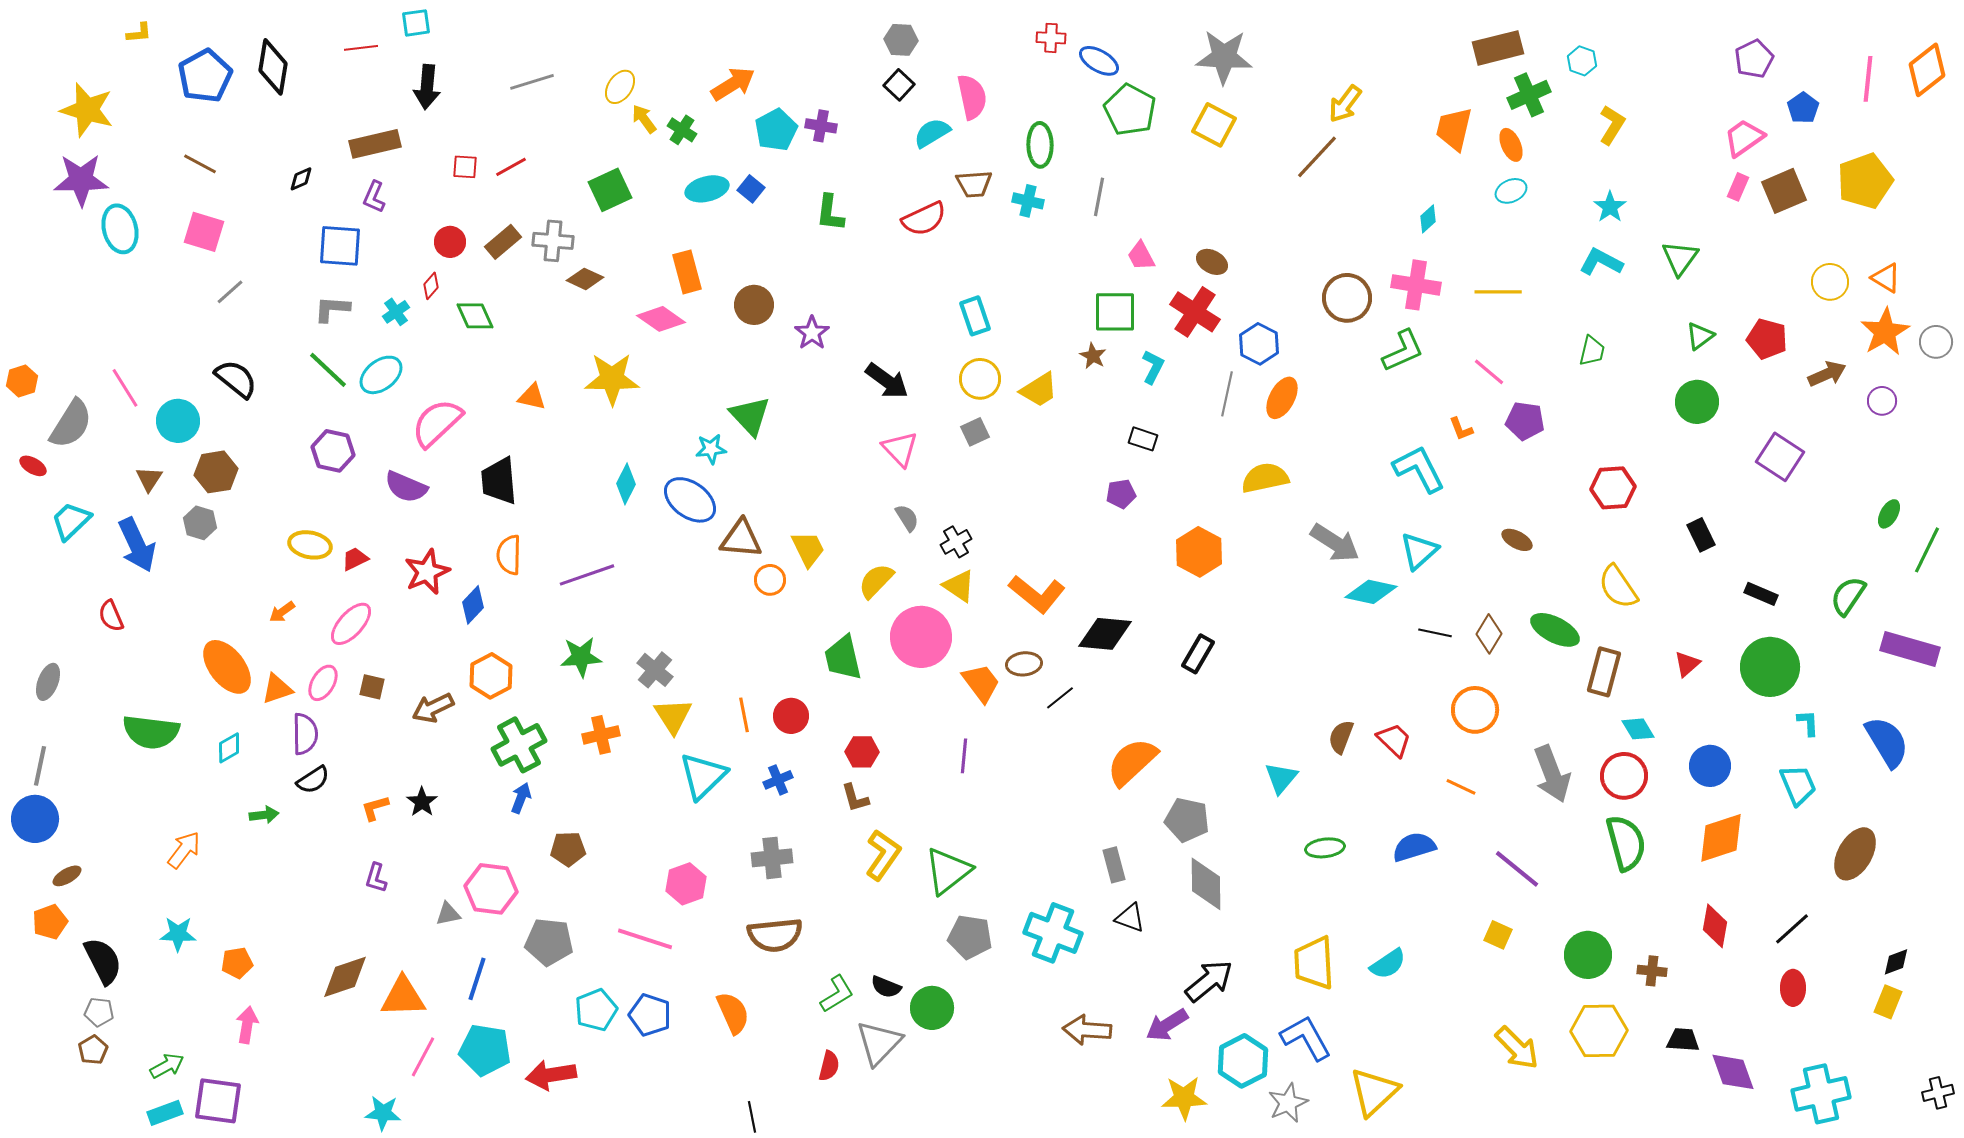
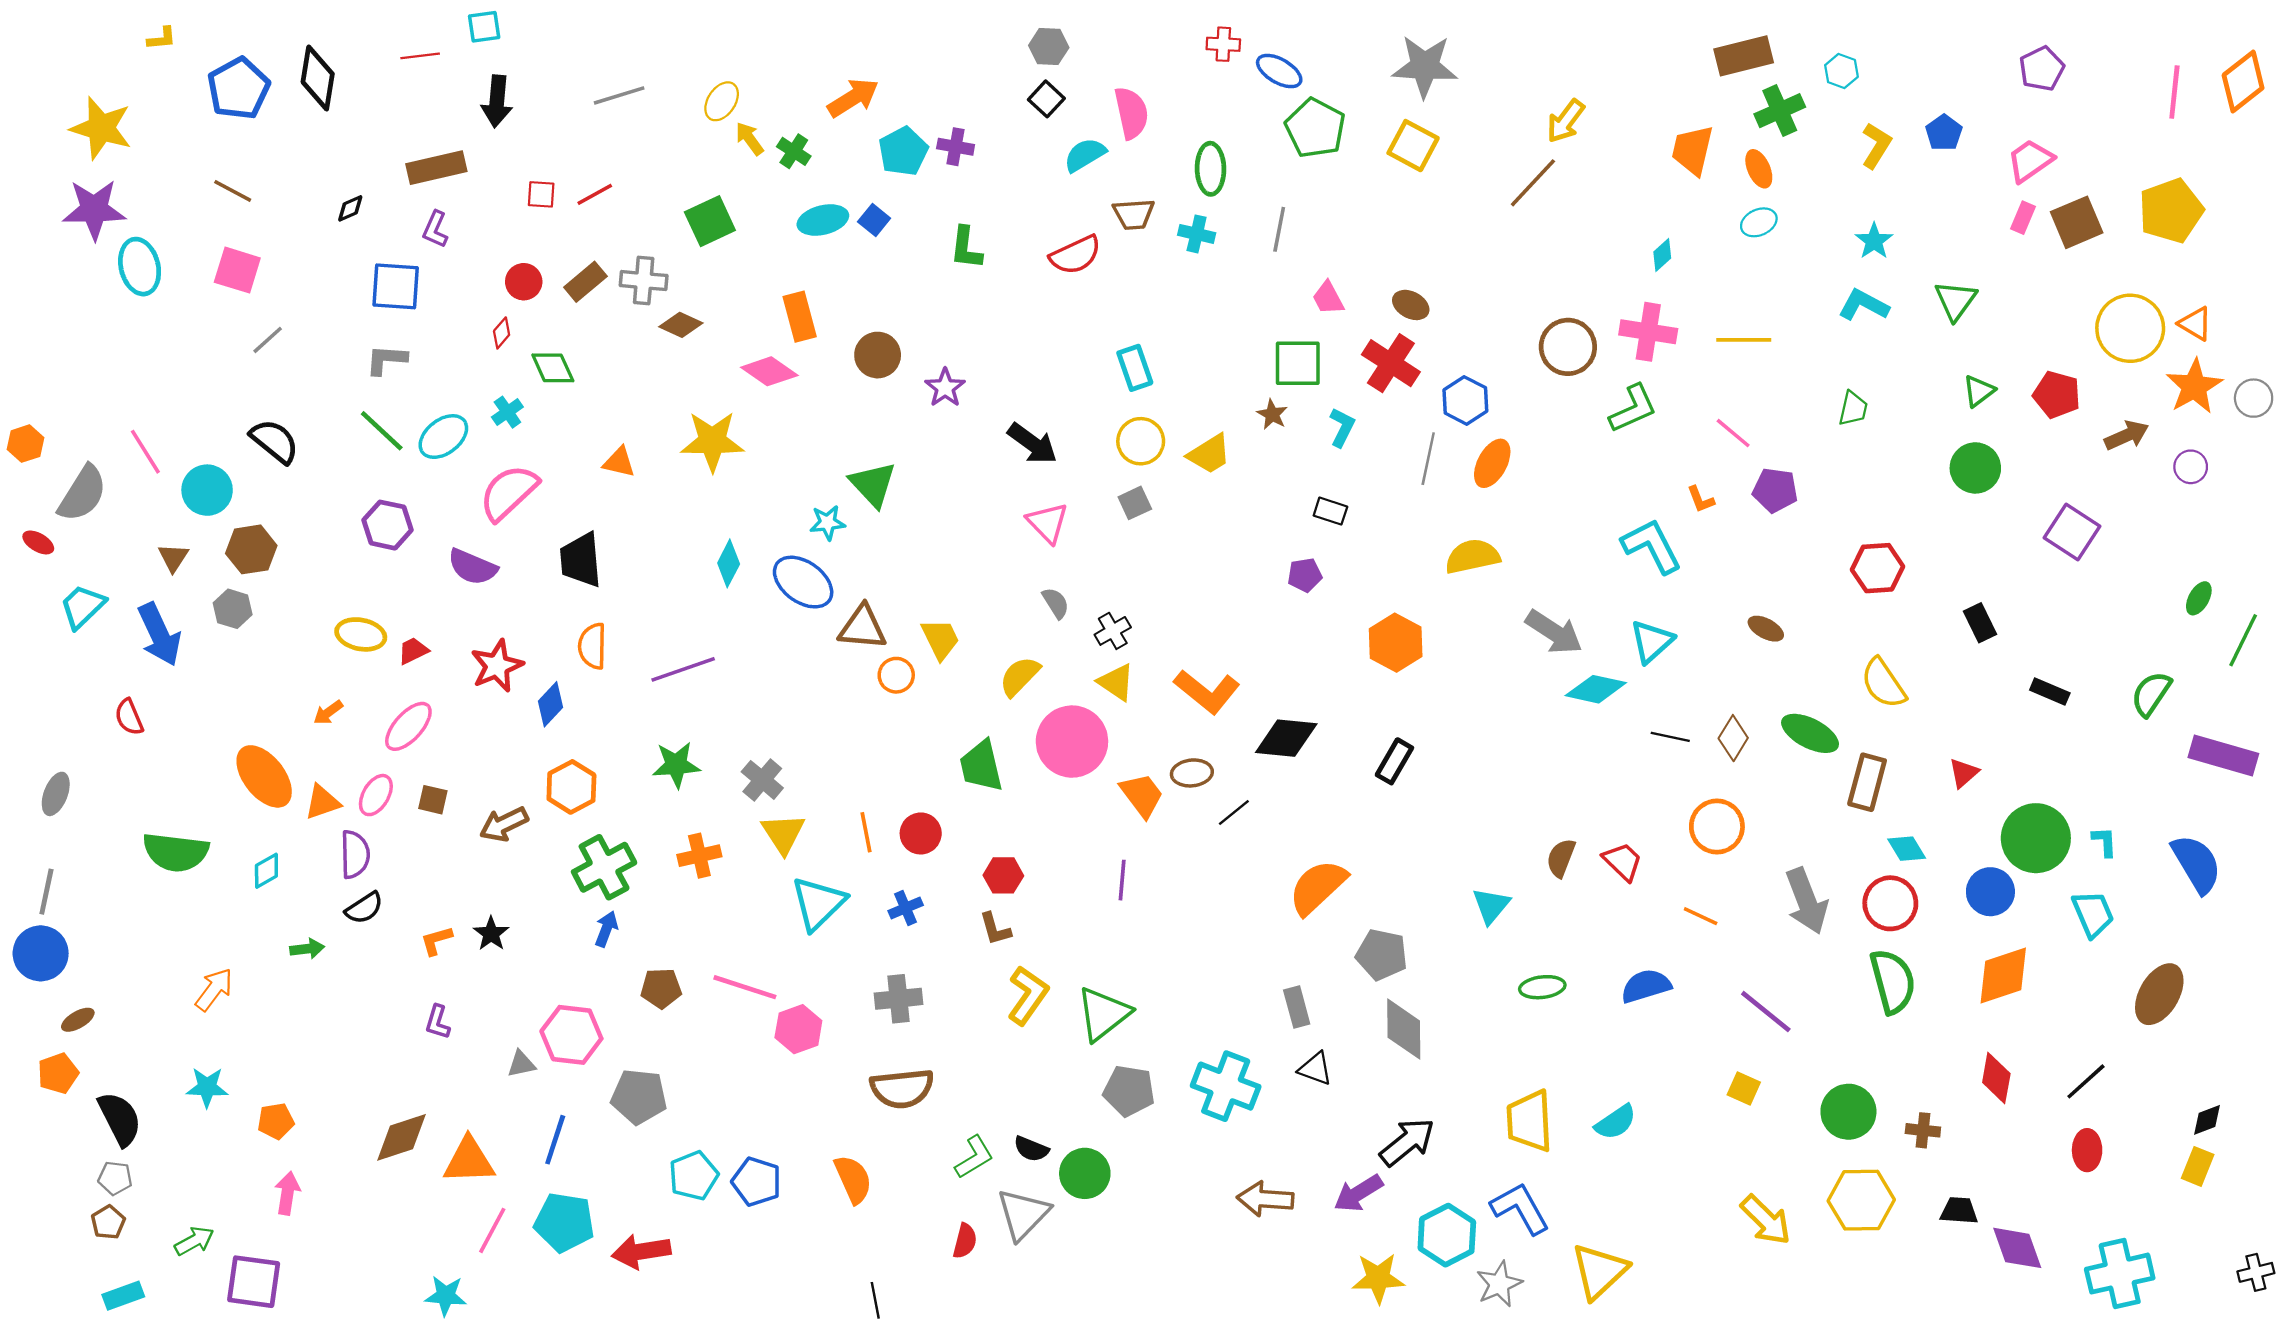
blue pentagon: (1803, 108) -> (1944, 133), moved
yellow circle: (1830, 282) -> (2130, 328), size x1.6
cyan cross: (396, 312) -> (507, 412), moved
green circle: (1770, 667) -> (2036, 838), moved
pink line: (645, 939) -> (745, 987), moved
cyan rectangle: (165, 1113) -> (123, 1296), moved

